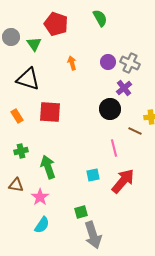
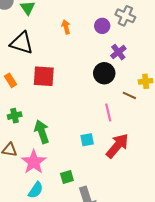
gray cross: (130, 63) -> (125, 16), moved
pink star: (40, 197) -> (34, 162), size x1.4
green square: (81, 212) -> (67, 177), moved

